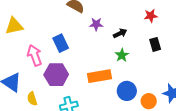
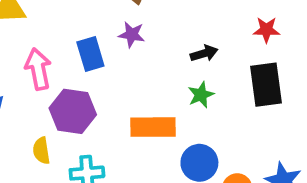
purple star: (96, 24) -> (132, 35), moved
black rectangle: (155, 44) -> (266, 85), size x1.6
yellow semicircle: (32, 99) -> (41, 151), moved

